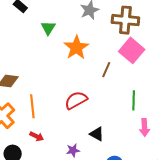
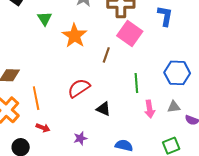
black triangle: (97, 134) -> (103, 109), moved

